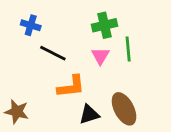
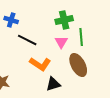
orange L-shape: (71, 87) -> (40, 64), turned 40
brown ellipse: (124, 109) -> (78, 65), moved

